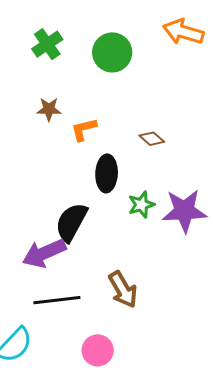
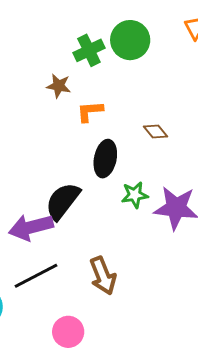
green cross: (47, 44) -> (89, 50), moved
black line: (57, 300) -> (36, 276), turned -30

